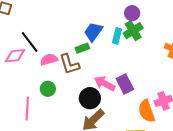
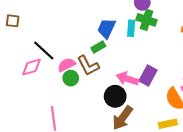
green cross: (133, 31) -> (147, 20), turned -30
purple rectangle: (125, 84) -> (148, 75), turned 66
green circle: (48, 89) -> (71, 78), moved

